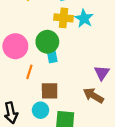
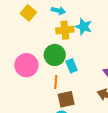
cyan rectangle: (52, 55) -> (72, 66), moved
orange line: (29, 72) -> (56, 82), moved

